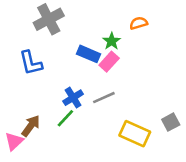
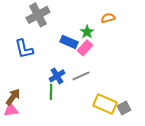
green line: (65, 118) -> (51, 92), turned -42
gray square: (171, 122) -> (124, 108), moved
brown arrow: (31, 126) -> (13, 97), moved
pink triangle: (14, 141) -> (11, 110), turned 35

